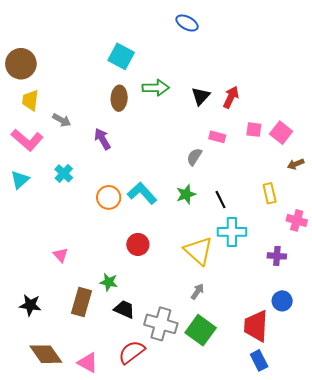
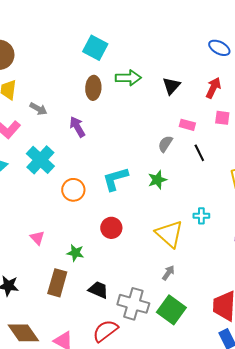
blue ellipse: (187, 23) -> (219, 48), moved
red arrow: (231, 97) -> (213, 88), moved
cyan cross: (64, 173) -> (40, 160), size x1.6
cyan L-shape: (142, 193) -> (115, 179), turned -64
orange circle: (109, 197) -> (73, 190), moved
black line: (220, 200) -> (199, 153), moved
cyan cross: (232, 232) -> (201, 216), size x0.6
green star: (109, 282) -> (75, 253), moved

